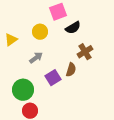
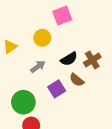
black semicircle: (73, 28) -> (69, 59), moved
brown semicircle: (71, 70) -> (77, 80), turned 112

